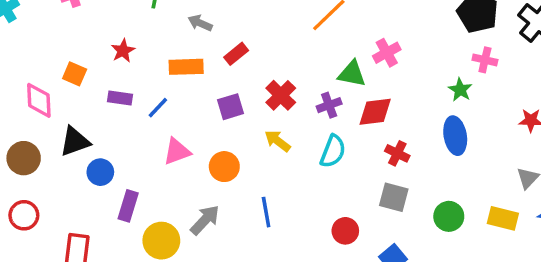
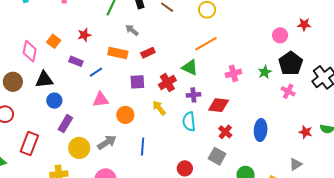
green triangle: (352, 74) -> (190, 67), moved
green star: (460, 90) -> (265, 72), moved
cyan semicircle: (333, 151) -> (189, 122), turned 138

